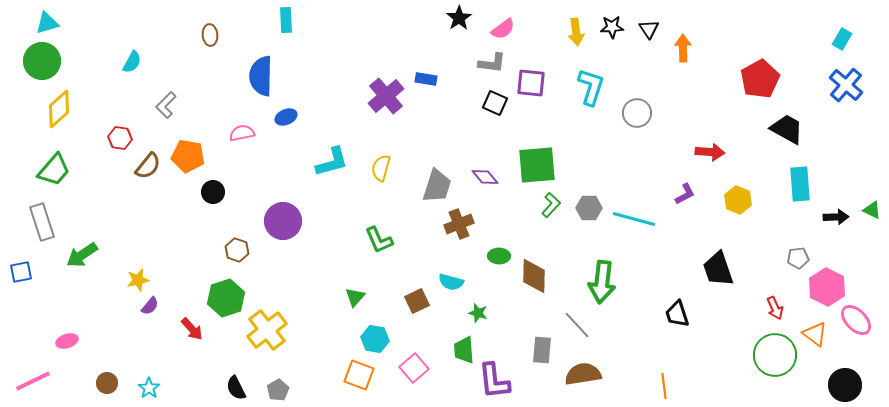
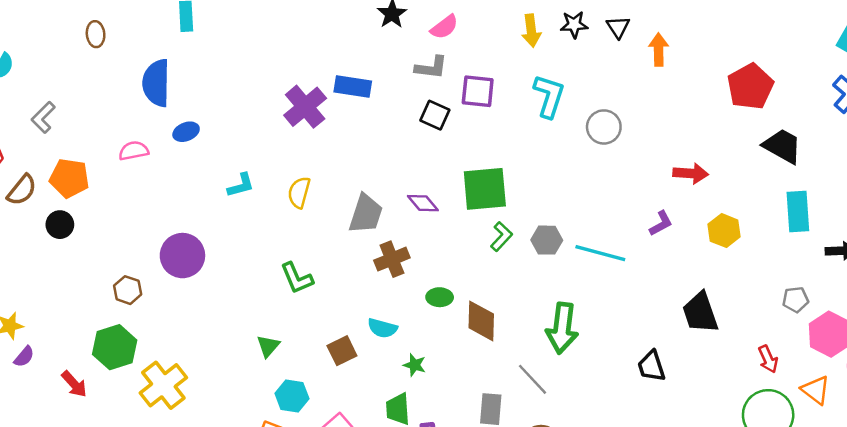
blue rectangle: (426, 79) -> (353, 86), size x1.4
cyan L-shape: (332, 162) -> (241, 185), size x0.7
black circle: (213, 192) -> (60, 225), moved

